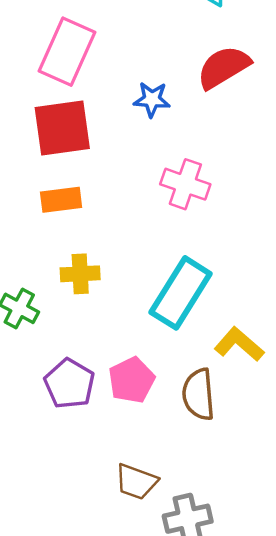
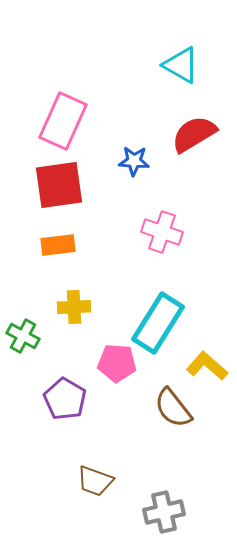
pink pentagon: (132, 380) -> (117, 363), moved, turned 30
brown semicircle: (198, 394) -> (173, 408), turned -33
brown trapezoid: (136, 482) -> (95, 481), moved

